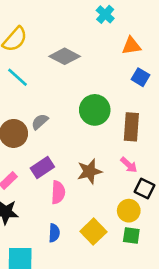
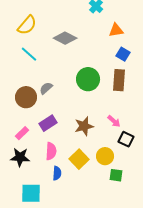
brown rectangle: (131, 127) -> (119, 80), moved
pink semicircle: (58, 192) -> (51, 151), moved
yellow circle: (129, 211) -> (105, 156), moved
yellow square: (93, 232) -> (79, 159), moved

